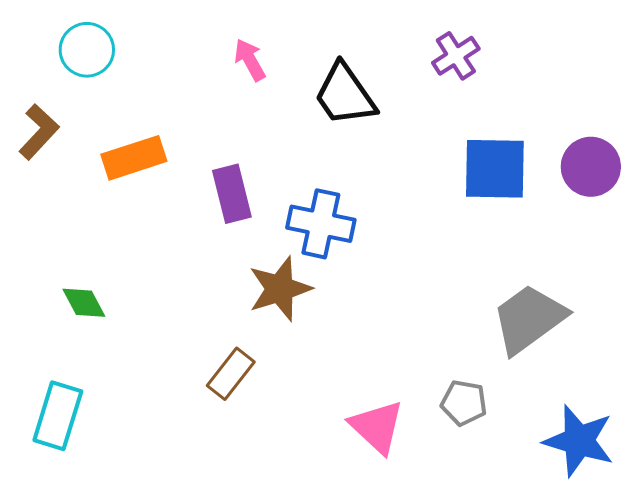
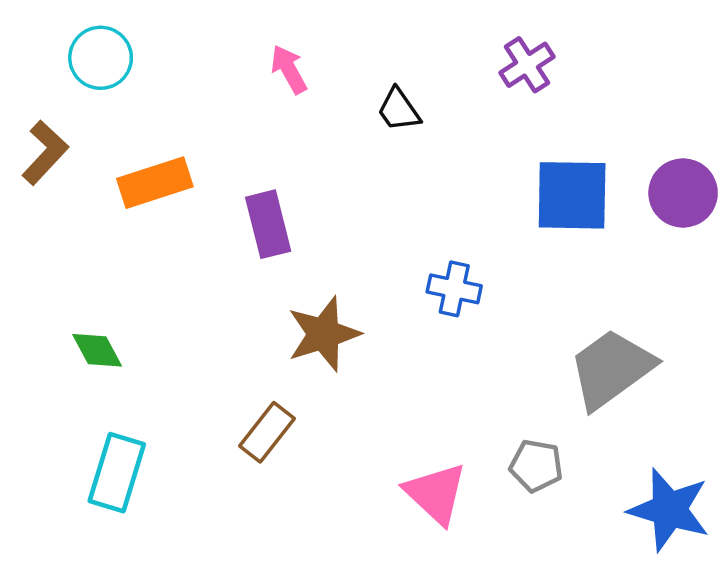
black trapezoid: (345, 95) -> (399, 110), size x0.6
blue cross: (321, 224) -> (454, 289), moved, size x0.7
cyan rectangle: (58, 416) -> (117, 473), moved

